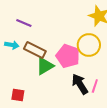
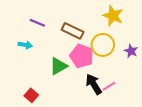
brown rectangle: (35, 50) -> (73, 31), moved
pink line: (95, 86) -> (109, 86), turned 40
red square: (18, 95) -> (31, 95), turned 32

